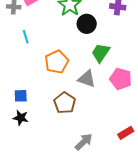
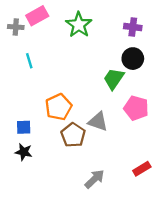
black circle: (87, 24) -> (133, 59), moved
orange pentagon: (57, 62) -> (59, 107), moved
gray triangle: (87, 79) -> (98, 122), moved

